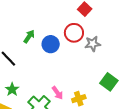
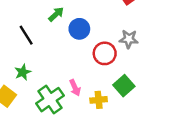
red circle: (74, 33) -> (105, 53), moved
green square: (109, 82) -> (124, 86), moved

